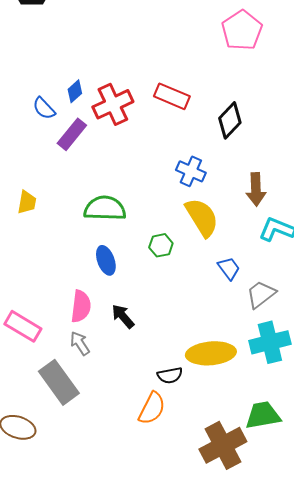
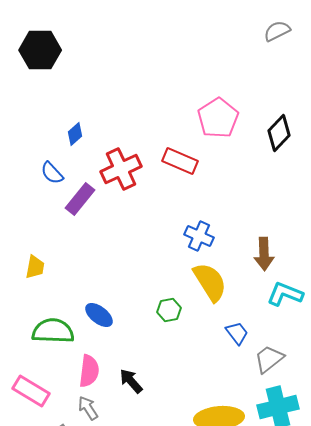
pink pentagon: (242, 30) -> (218, 118), moved
blue diamond: (75, 91) -> (75, 134), moved
black diamond: (230, 120) -> (279, 133), moved
green semicircle: (105, 208) -> (53, 331), moved
blue ellipse: (106, 260) -> (99, 315), moved, turned -32

